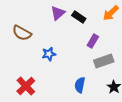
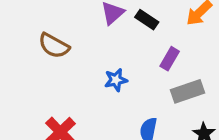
blue star: (49, 54) -> (116, 80), moved

